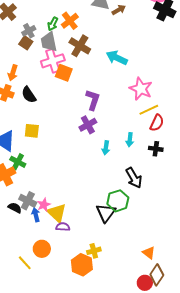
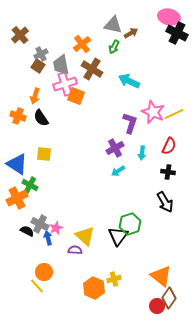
green arrow: (53, 24) -> (114, 47), moved
orange arrow: (13, 73) -> (35, 96), moved
purple L-shape: (93, 100) -> (130, 123), moved
yellow line: (149, 110) -> (174, 114), moved
purple cross: (88, 125) -> (115, 148), moved
cyan arrow: (130, 140) -> (142, 153), moved
cyan arrow: (106, 148) -> (118, 171), turned 48
black arrow: (134, 178) -> (165, 202), moved
yellow triangle: (57, 213) -> (85, 236), moved
orange circle: (42, 249) -> (44, 272), moved
yellow cross: (94, 251) -> (114, 279), moved
orange triangle: (149, 253) -> (161, 276), size x1.6

